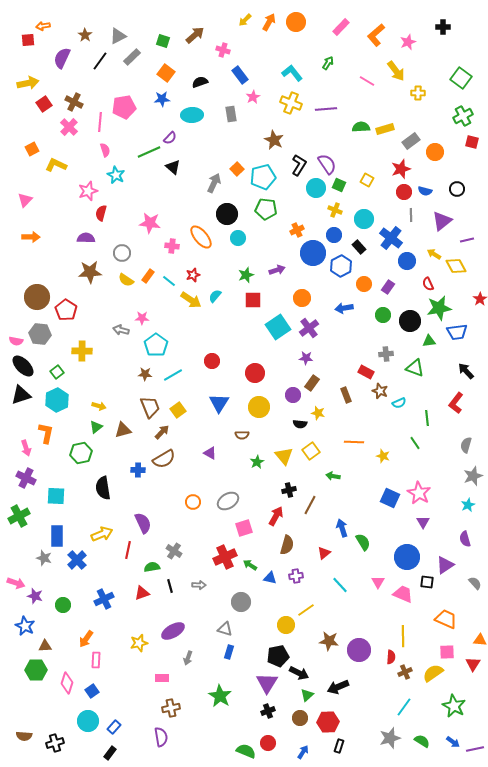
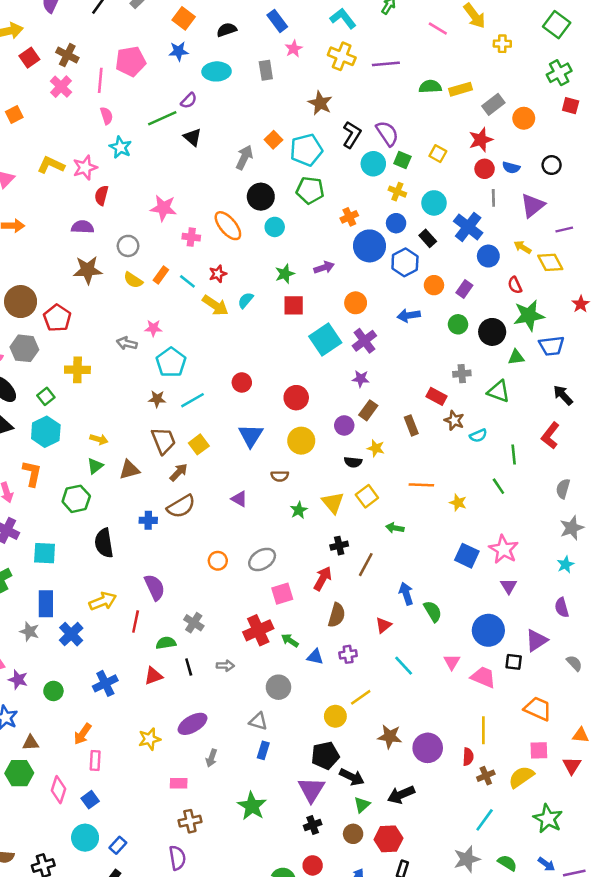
yellow L-shape: (56, 165) -> (51, 165), moved

